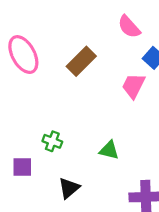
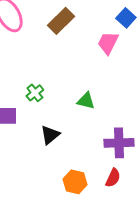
green cross: (52, 141) -> (35, 93), turned 30

